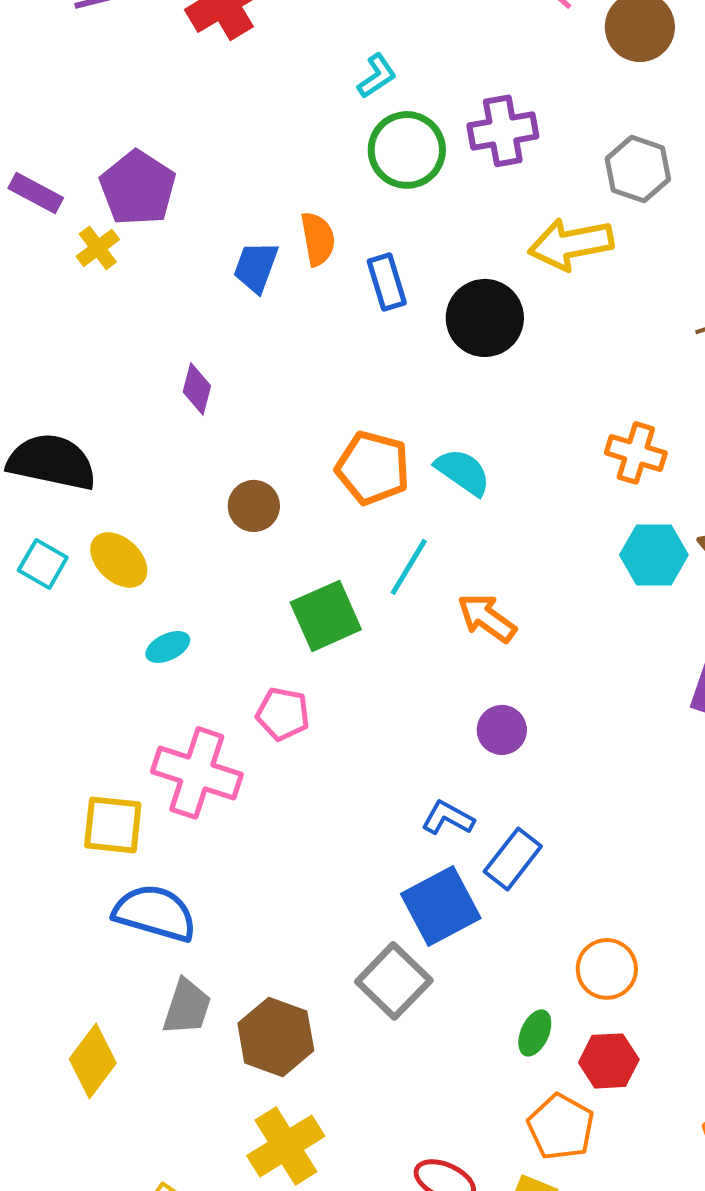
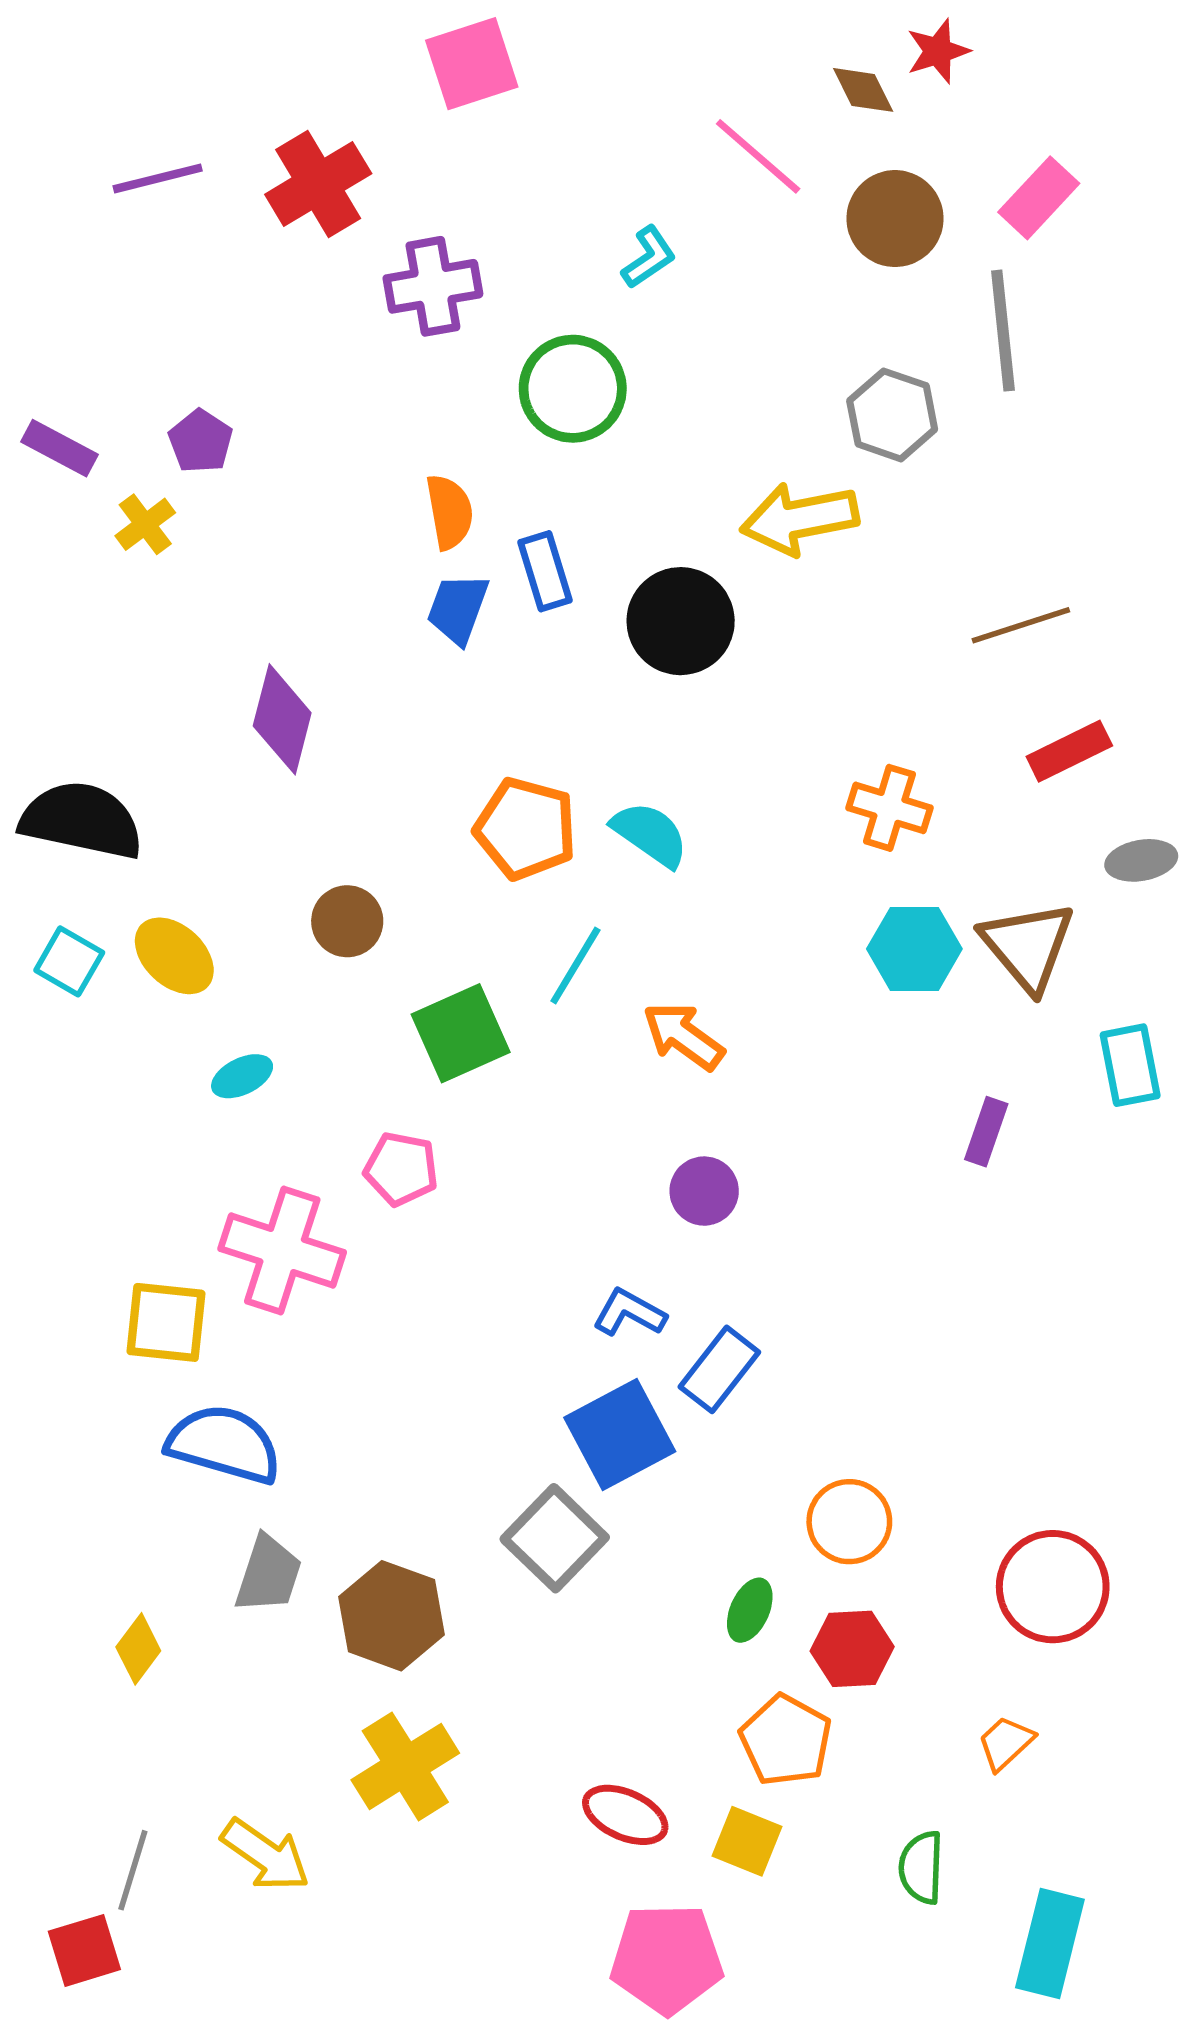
cyan L-shape: (377, 76) -> (649, 257), moved
purple cross: (503, 131) -> (433, 286), moved
purple pentagon: (138, 188) -> (201, 441), size x0.6
blue trapezoid: (256, 267) -> (458, 609), moved
purple diamond: (197, 389) -> (282, 719), size x1.5
brown circle: (254, 506) -> (347, 921), moved
yellow diamond: (93, 1061) -> (138, 1649), size x0.7

